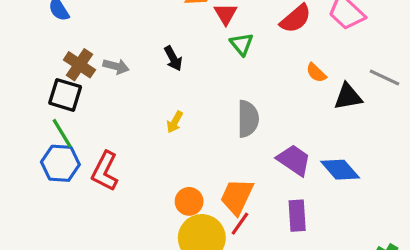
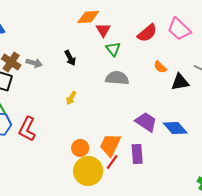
gray semicircle: (248, 119) -> (117, 78), moved, turned -85
purple rectangle: (297, 216) -> (137, 154), moved

